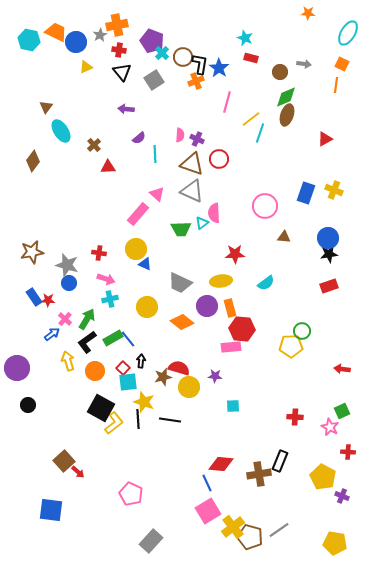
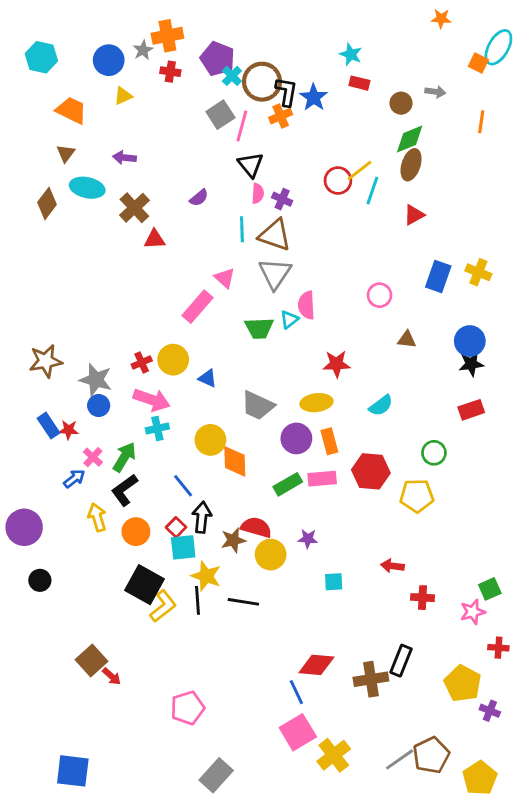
orange trapezoid: (56, 32) -> (71, 110), moved
brown circle: (183, 57) -> (262, 82), size x1.4
orange square: (342, 64) -> (478, 63), moved
black triangle: (122, 72) -> (251, 165), moved
pink line: (227, 102) -> (242, 126), moved
purple arrow: (126, 109) -> (124, 158), moved
cyan ellipse: (61, 131) -> (87, 188), turned -45
red triangle: (325, 139) -> (414, 215), moved
brown cross: (94, 145) -> (134, 208), size x1.5
cyan line: (155, 154) -> (242, 229), moved
red circle: (219, 159) -> (338, 181), moved
brown diamond: (33, 161) -> (47, 203), moved
gray triangle: (192, 191) -> (275, 274), turned 40
pink circle: (265, 206) -> (380, 295), size x0.7
yellow circle: (136, 249) -> (173, 360), moved
red cross: (99, 253) -> (142, 363), turned -32
pink arrow: (106, 279) -> (152, 400), size x1.4
orange diamond: (182, 322) -> (235, 461), moved, turned 50
red hexagon: (242, 329) -> (371, 471), moved
green circle: (302, 331) -> (434, 453), moved
green rectangle: (113, 338) -> (288, 484), moved
pink rectangle: (231, 347) -> (322, 479), moved
black arrow: (141, 361) -> (202, 517), size x1.5
red arrow: (342, 369) -> (392, 566), moved
pink star: (330, 427) -> (473, 612), turned 30
pink pentagon: (131, 494) -> (187, 708), turned 30
blue square: (51, 510) -> (73, 771), moved
brown pentagon: (250, 537) -> (431, 755), moved, turned 30
yellow pentagon: (335, 543) -> (480, 778), turned 30

